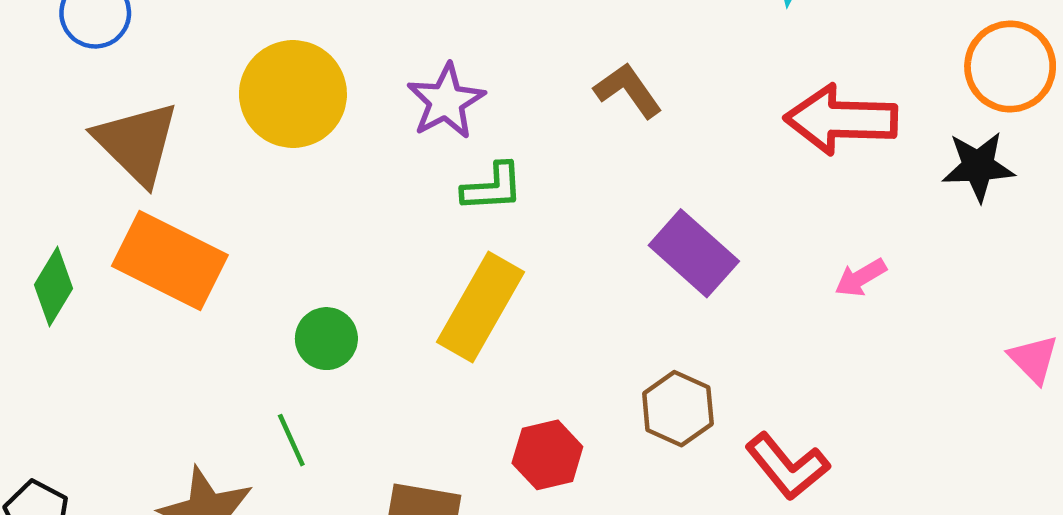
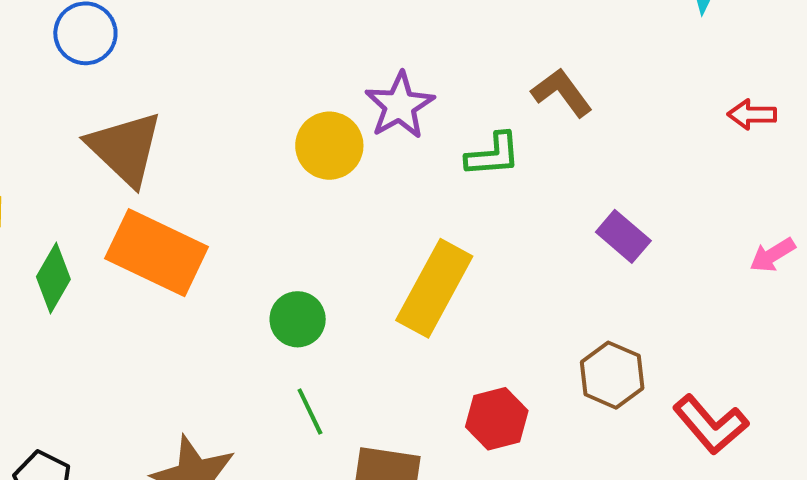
yellow circle: (293, 94) -> (329, 146), moved, size x0.7
red arrow: (841, 120) -> (752, 114), size x0.5
green L-shape: (493, 187) -> (493, 155), moved
purple rectangle: (694, 253) -> (623, 236), size x0.7
green line: (291, 440) -> (310, 411), moved

